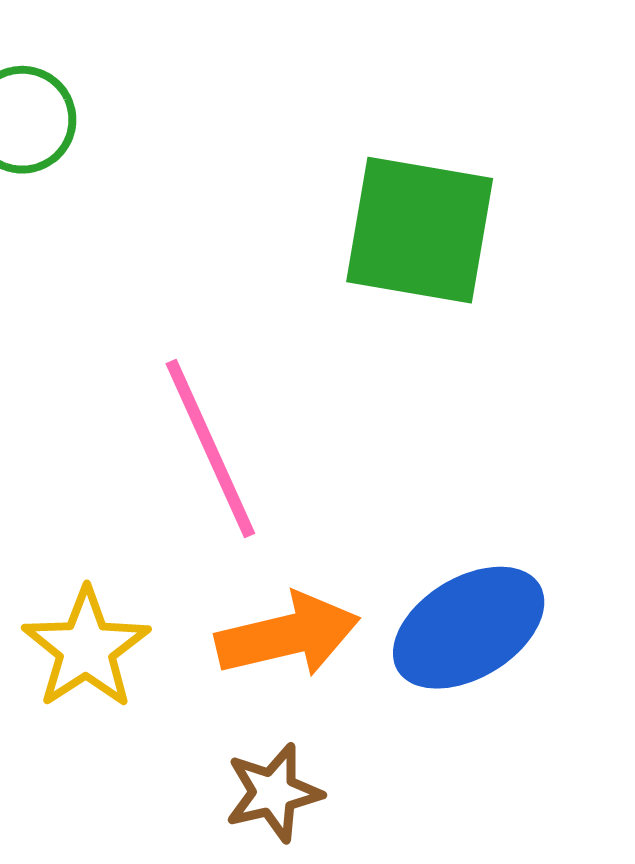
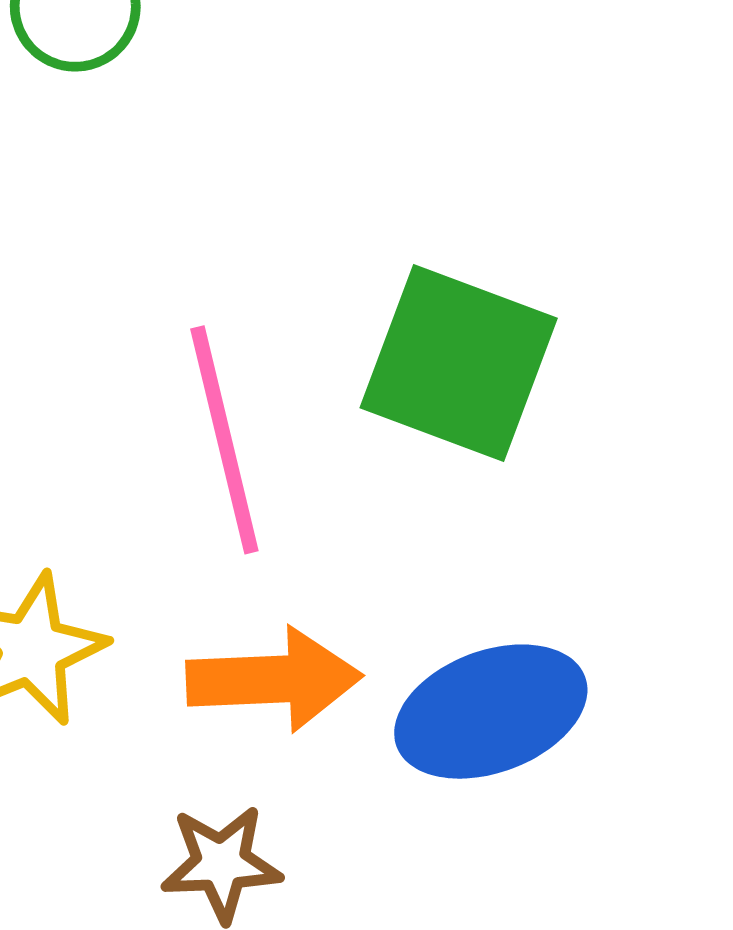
green square: (420, 230) -> (459, 363), moved

